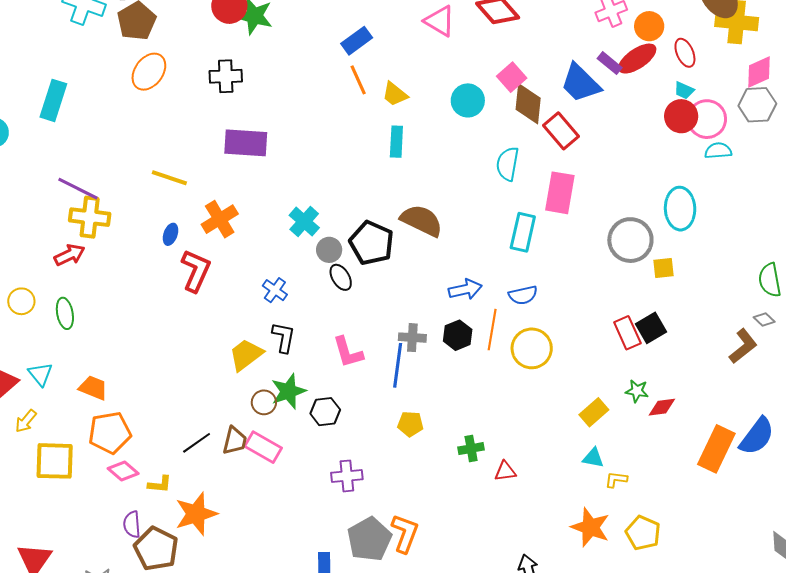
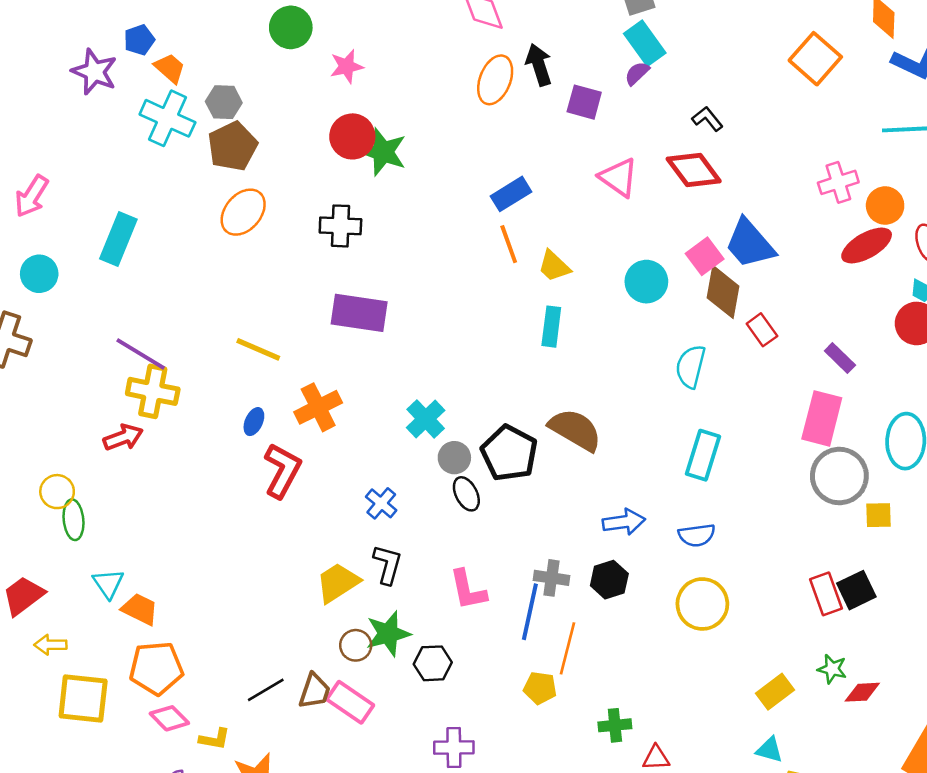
purple rectangle: (610, 63) -> (840, 358), moved
blue trapezoid: (580, 83) -> (750, 244), moved
red rectangle: (561, 131) -> (762, 330), size x0.7
pink rectangle: (560, 193) -> (822, 418), moved
green ellipse: (65, 313) -> (73, 520), moved
orange line: (492, 330) -> (568, 648), moved
cyan triangle: (40, 374) -> (108, 584), moved
yellow arrow: (26, 421) -> (50, 645), turned 45

